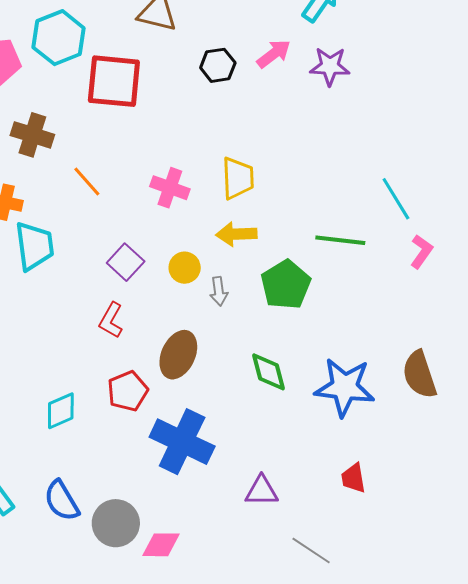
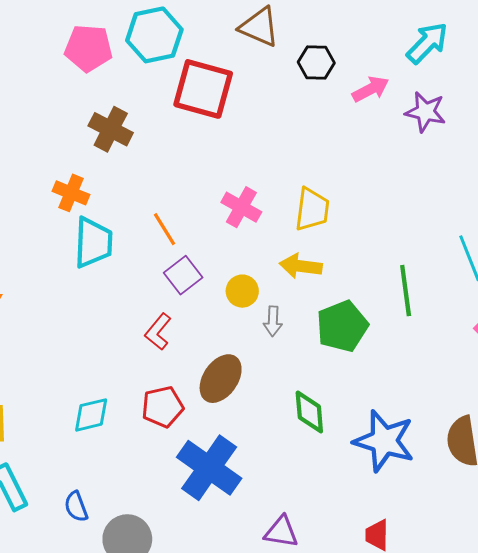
black hexagon: (218, 65) -> (316, 62), moved
orange line: (87, 181) -> (164, 229), moved
green line: (340, 240) -> (406, 291), turned 66
blue semicircle: (62, 501) -> (76, 507), size x0.7

